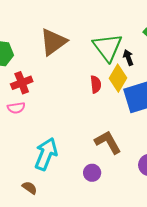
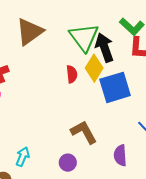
black arrow: (128, 58) -> (104, 48), size x1.8
cyan arrow: (46, 154) -> (23, 157), moved, size x0.6

